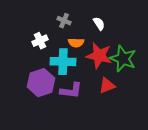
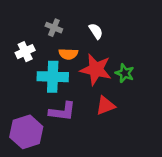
green star: (123, 59) -> (125, 73), size x0.6
purple hexagon: (41, 83) -> (26, 132), moved

